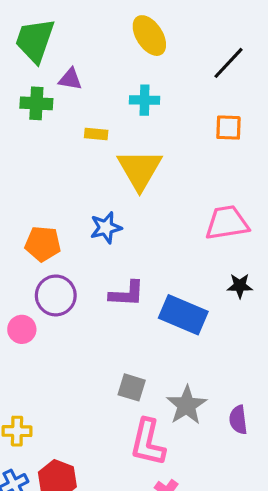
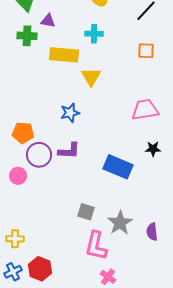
yellow rectangle: (96, 134) -> (64, 55), size x2.0
yellow triangle: (140, 170) -> (91, 77), size x0.7
orange pentagon: (43, 244) -> (23, 133), moved
purple L-shape: (127, 294) -> (69, 151), moved

